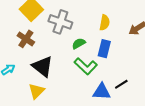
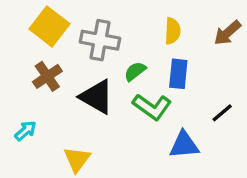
brown cross: (26, 39) -> (47, 76), turned 30
black triangle: (43, 66) -> (97, 97), moved
black line: (121, 84) -> (222, 113), moved

